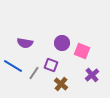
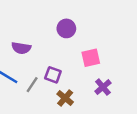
purple circle: (62, 43) -> (66, 28), moved
pink square: (82, 51) -> (91, 58), turned -35

